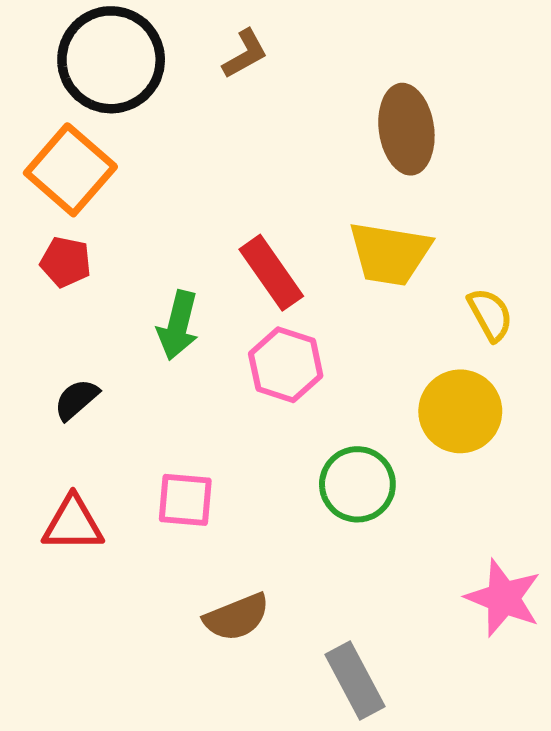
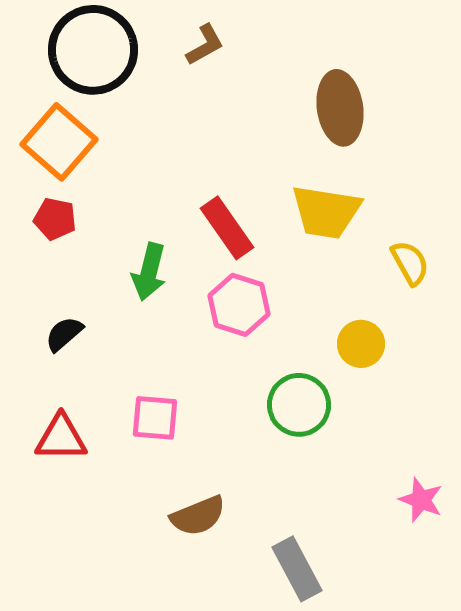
yellow circle: (460, 411) -> (361, 344), moved, size x0.7
pink star: (503, 598) -> (421, 500), size x0.7

